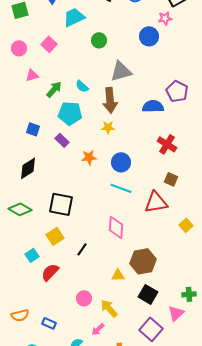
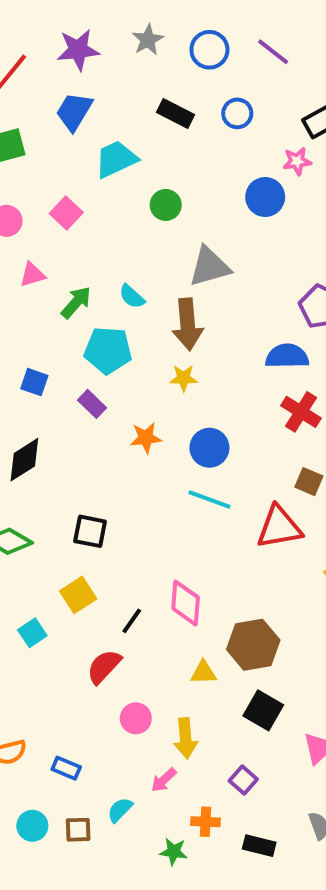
blue semicircle: (153, 106) -> (287, 356), moved
black square: (61, 204) -> (90, 531), size x0.7
pink diamond: (116, 227) -> (186, 603), moved
red semicircle: (50, 272) -> (104, 667), moved
yellow arrow: (109, 308) -> (186, 738), turned -144
purple square: (151, 329) -> (243, 780), moved, size x0.6

